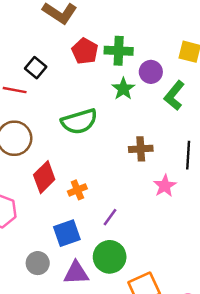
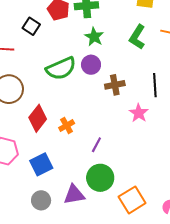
black square: (36, 68) -> (31, 26), moved
purple circle: (151, 72) -> (91, 65), moved
blue square: (67, 233) -> (41, 164), moved
gray circle: (38, 263) -> (41, 200), moved

